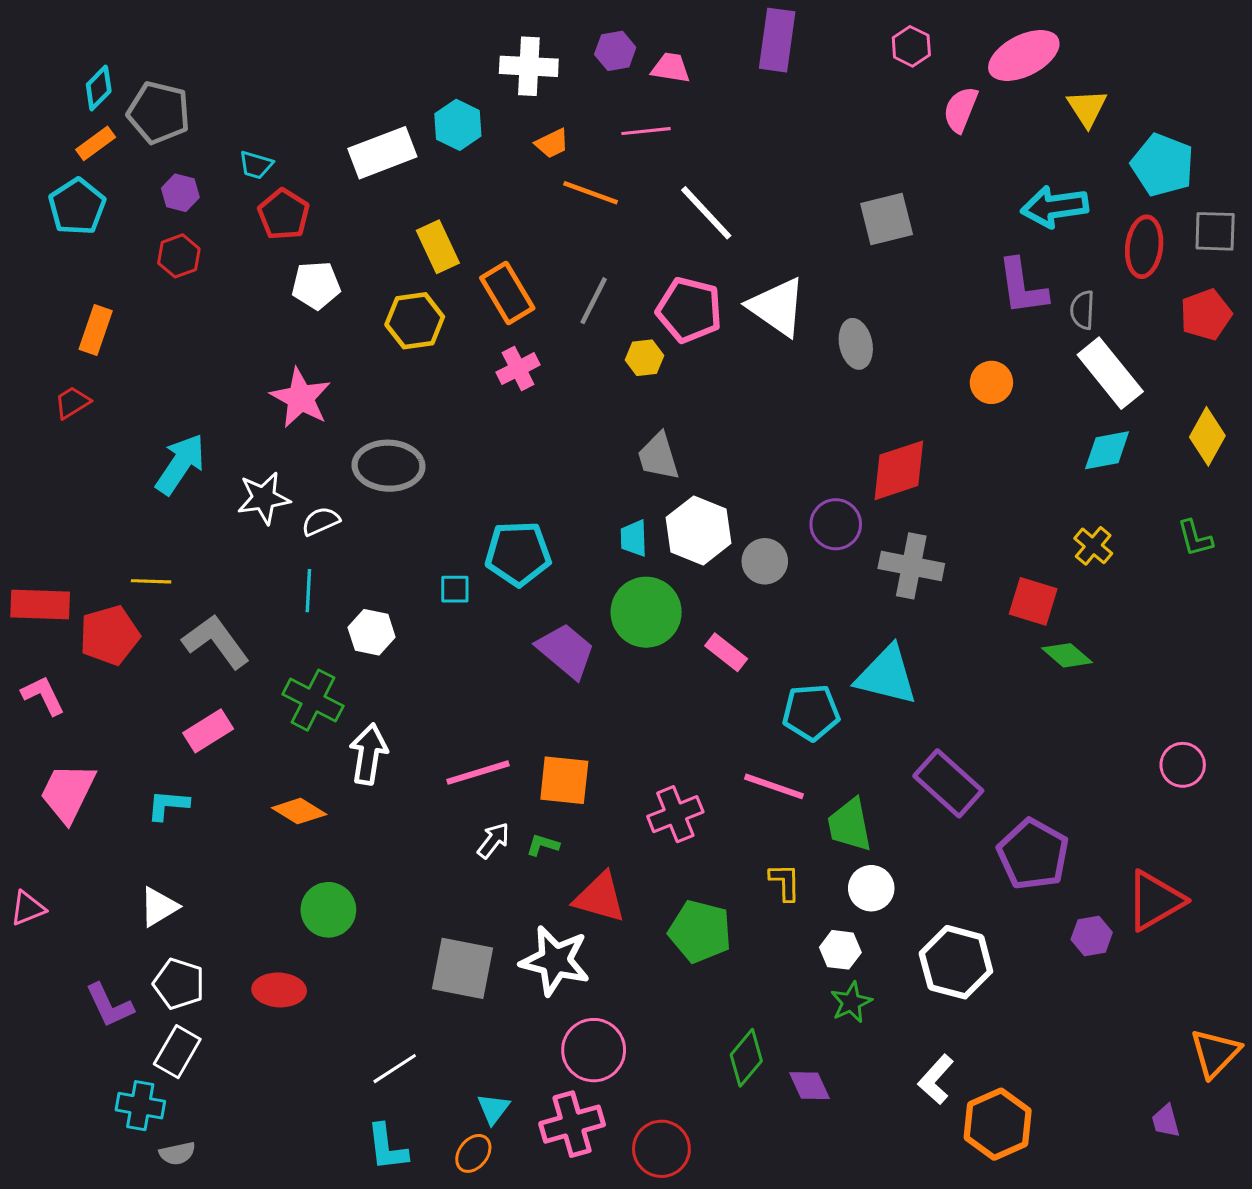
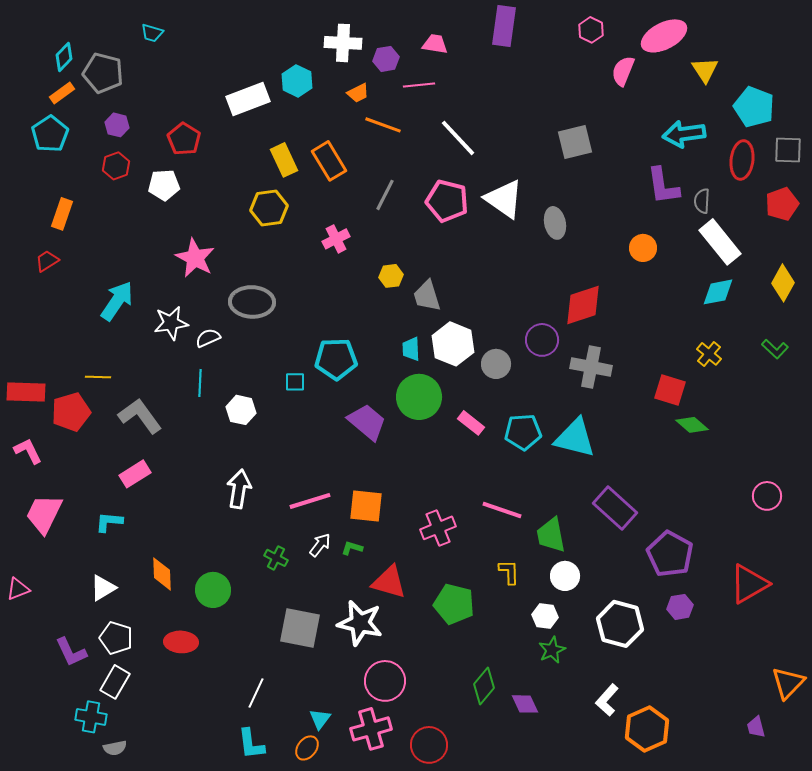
purple hexagon: (615, 51) -> (386, 59), moved
cyan trapezoid: (256, 165) -> (152, 33), moved
white pentagon: (316, 285) -> (164, 185), moved
orange rectangle: (507, 293) -> (329, 161), moved
yellow hexagon: (645, 358) -> (391, 276), moved
green L-shape: (1195, 538) -> (775, 349), turned -32
green cross: (313, 700) -> (276, 558), moved, size x0.6
cyan pentagon: (811, 712) -> (523, 432), moved
orange diamond: (299, 811) -> (162, 574), moved, turned 56
purple hexagon: (1092, 936) -> (680, 607), moved
white line: (395, 1069) -> (256, 693), turned -32

